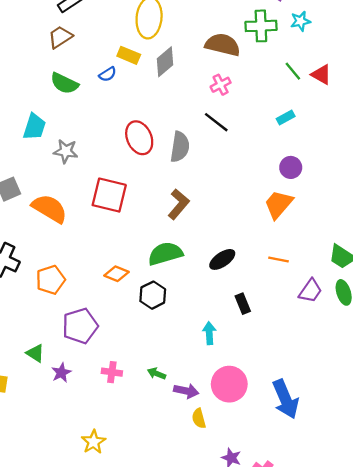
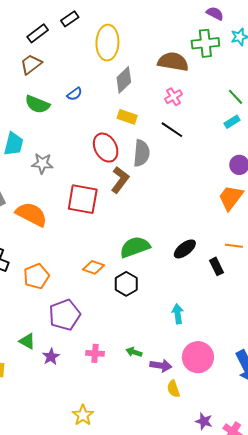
yellow rectangle: (129, 55) -> (127, 117), moved
green line: (293, 71) -> (235, 97), moved
brown L-shape: (179, 204) -> (120, 180), moved
black rectangle: (243, 304) -> (217, 266), moved

